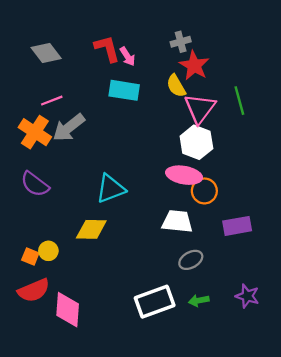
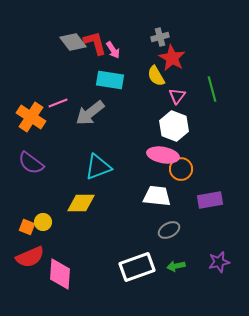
gray diamond: (46, 53) -> (73, 42), moved
pink line: (52, 101) -> (58, 103), moved
pink triangle: (200, 108) -> (177, 96), size x0.6
gray arrow: (69, 128) -> (90, 113), moved
purple star: (247, 296) -> (219, 262), turned -30

